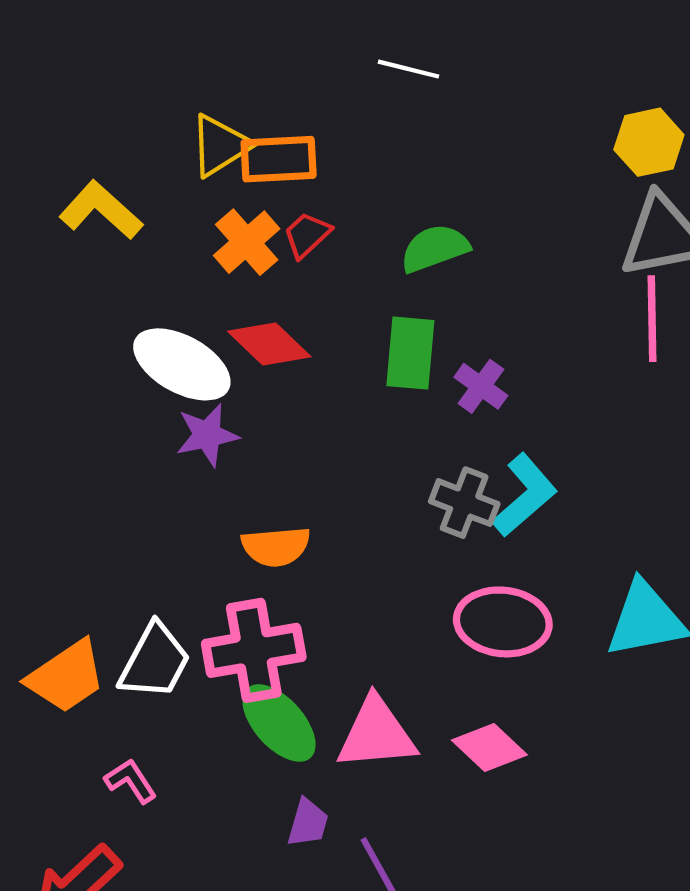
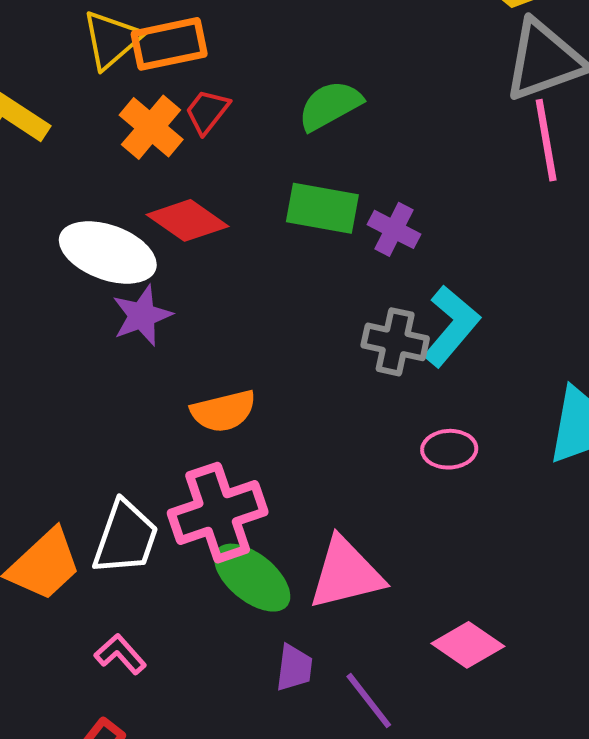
green rectangle: (410, 353) -> (322, 208), turned -76
pink ellipse: (503, 622) -> (449, 449), size x0.6
pink diamond: (489, 747) -> (468, 645), moved

